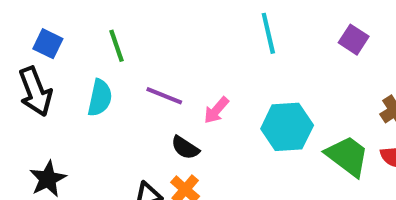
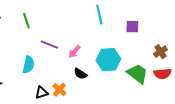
purple square: (354, 40) -> (132, 27), moved, turned -32
cyan semicircle: (100, 98) -> (28, 65), moved
black semicircle: (185, 148) -> (80, 74), moved

